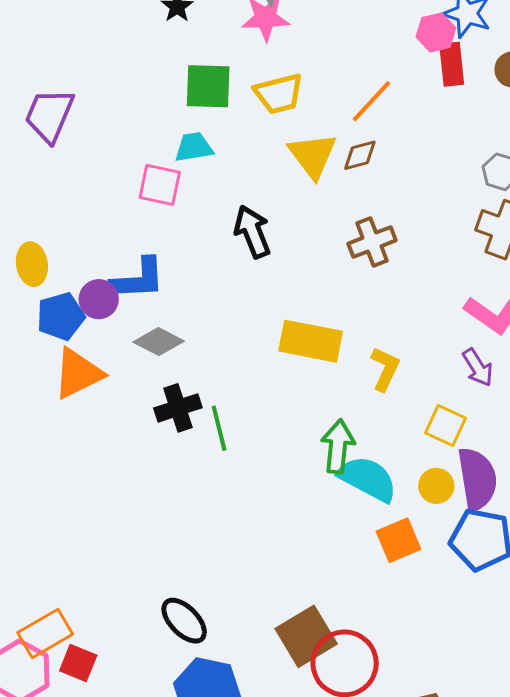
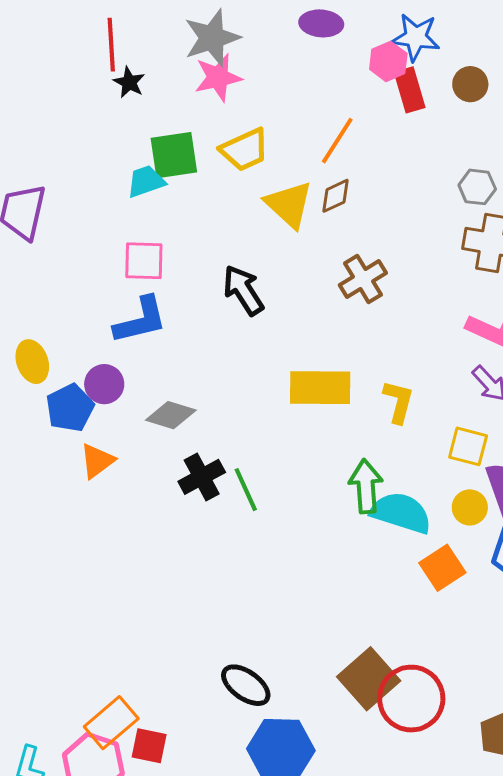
cyan trapezoid: (194, 147) -> (146, 181), moved
blue L-shape: (138, 279) -> (140, 320), moved
orange triangle: (78, 373) -> (97, 461), size x0.7

